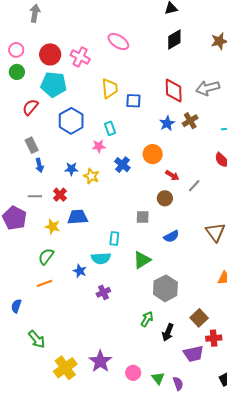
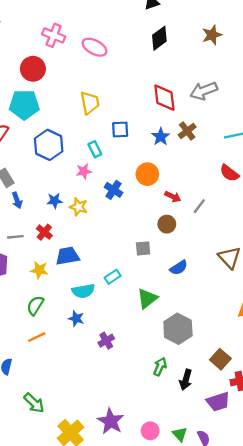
red circle: (50, 54) -> (33, 69), moved
pink cross: (80, 57) -> (54, 35), moved
blue square: (133, 101) -> (120, 129), moved
cyan rectangle: (114, 239) -> (113, 277), turned 56
cyan semicircle: (101, 258) -> (83, 291), moved

